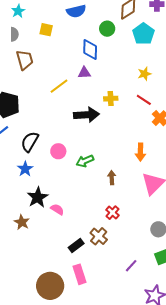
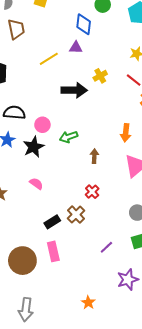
yellow cross: (111, 99) -> (100, 76), turned -32
black semicircle: (30, 142) -> (14, 113), turned 60
black star: (38, 197) -> (34, 147), moved

